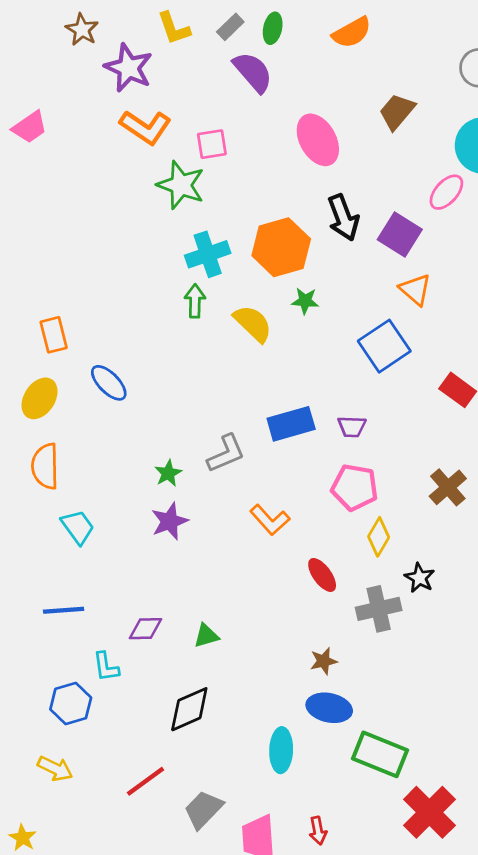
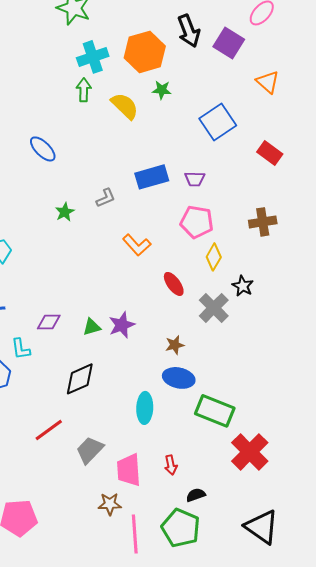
orange triangle: (415, 290) -> (268, 82), moved
blue ellipse: (109, 383) -> (43, 149), moved
gray L-shape: (226, 453) -> (106, 198), size x0.7
brown cross: (448, 487) -> (263, 222), turned 32
purple star: (170, 521) -> (122, 325), moved
gray cross: (379, 609) -> (214, 308), turned -32

